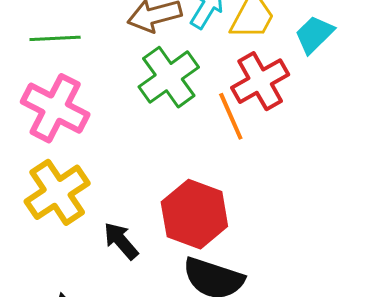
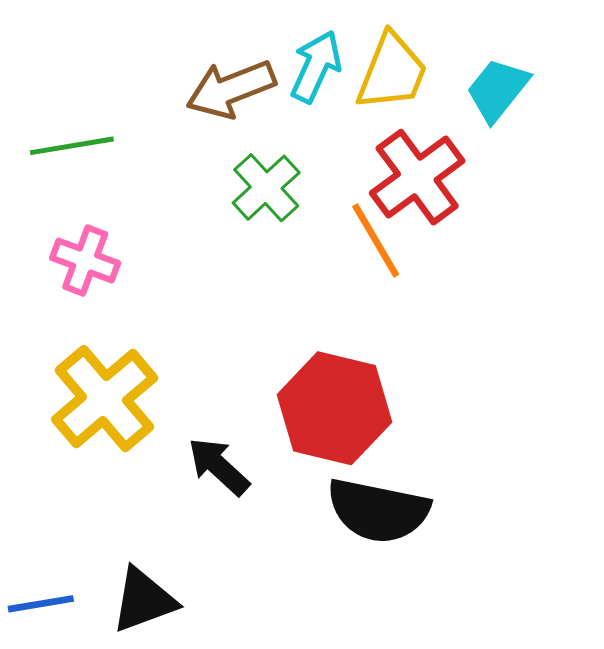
green cross: (169, 77) -> (266, 188), size x0.7
pink cross: (55, 108) -> (85, 261), size x0.6

